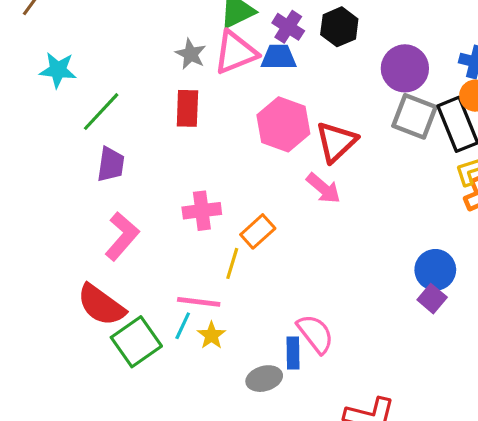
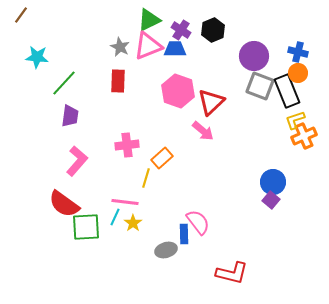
green square: (136, 342) -> (86, 227), turned 32

